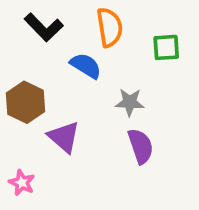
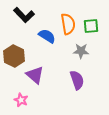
orange semicircle: (110, 27) -> (68, 24), moved
gray star: (130, 102) -> (81, 51), moved
pink star: (22, 183) -> (21, 100), moved

